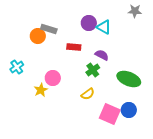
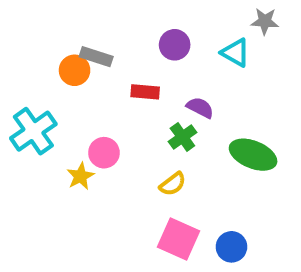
cyan triangle: (104, 27) -> (235, 53), moved
cyan cross: (17, 67) -> (33, 131), size x1.6
blue circle: (129, 110) -> (231, 247), moved
pink square: (110, 114) -> (179, 239), moved

